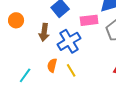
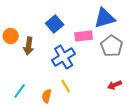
brown arrow: (44, 32) -> (29, 46), moved
orange semicircle: (52, 65) -> (47, 96), moved

